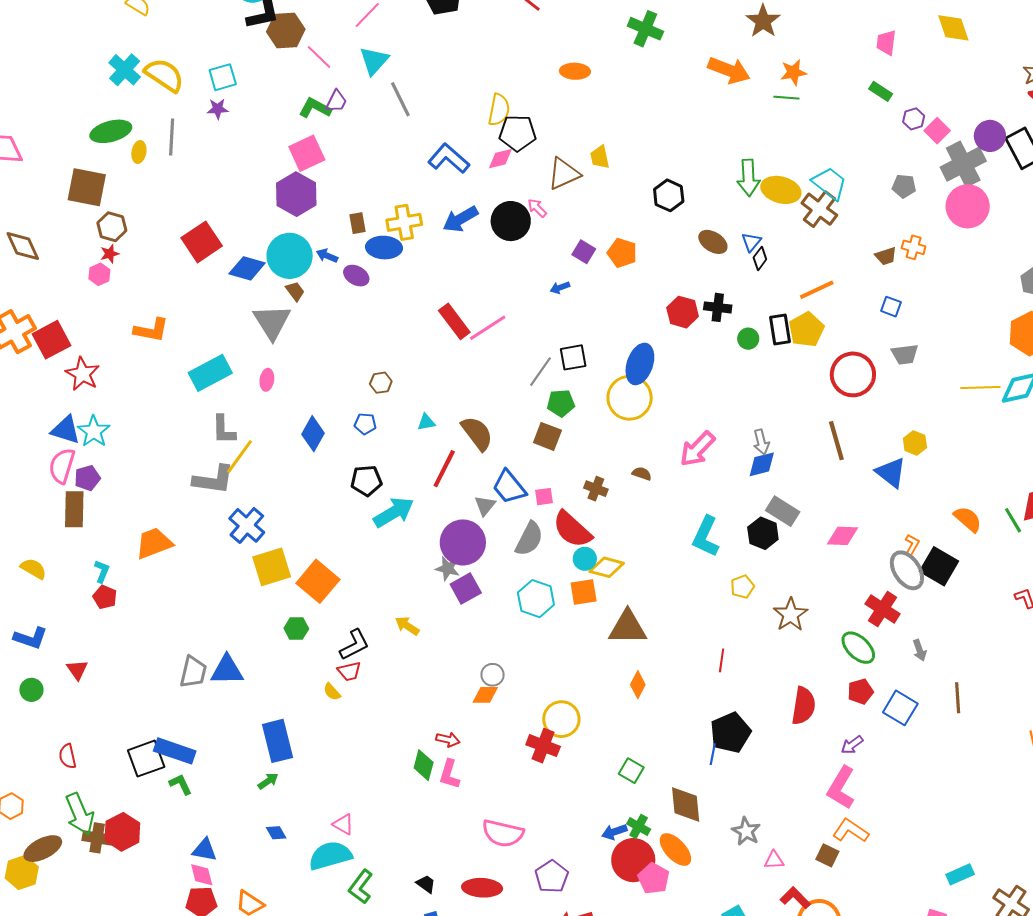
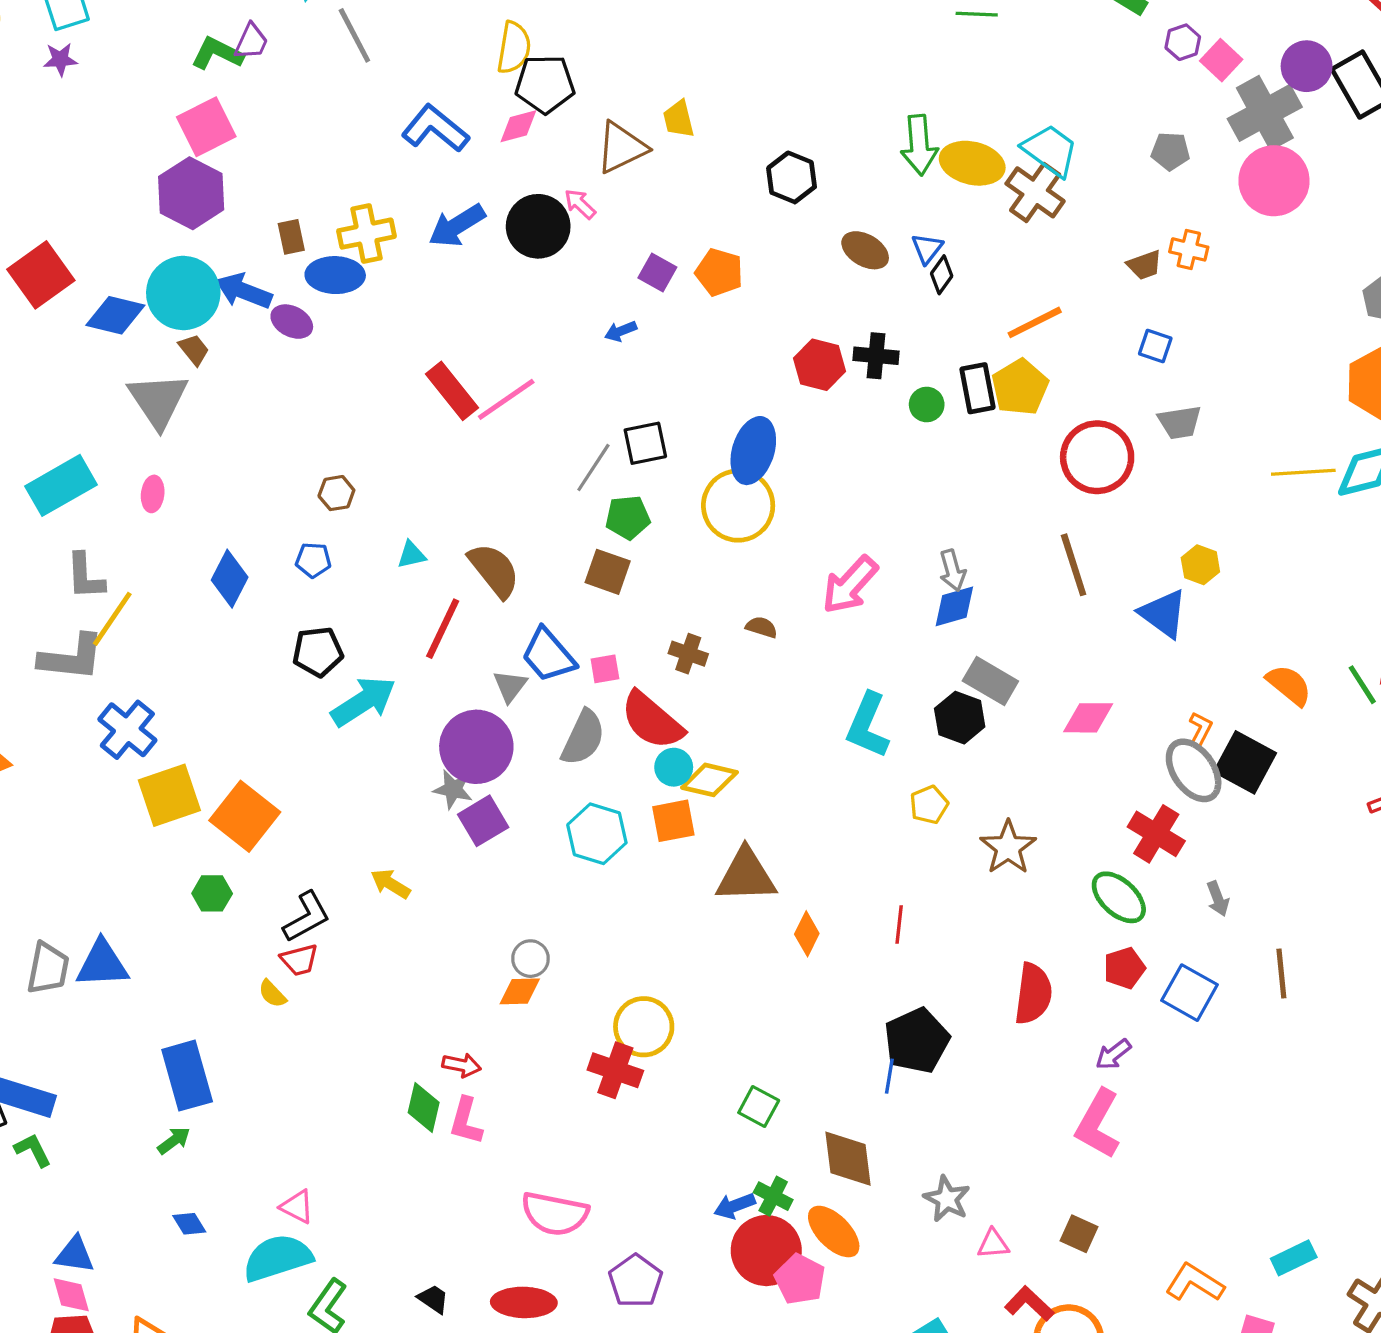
blue arrow: (327, 256) -> (244, 291), size x1.6
orange diamond: (638, 685) -> (807, 934), moved
orange L-shape: (851, 831) -> (1195, 1283), moved

